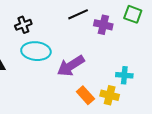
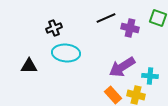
purple arrow: (71, 66) -> (122, 67), moved

